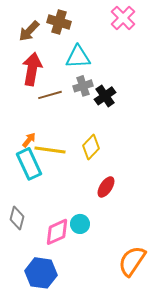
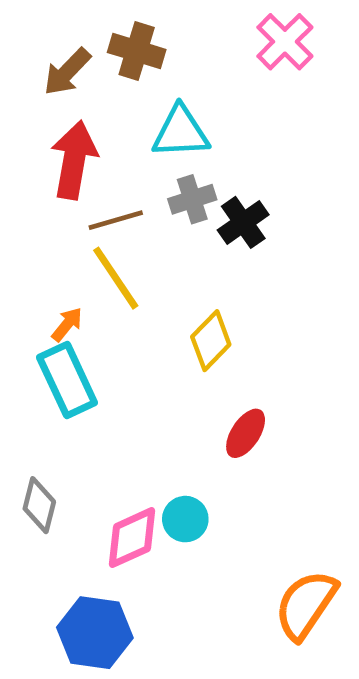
yellow line: (50, 150) -> (116, 278), moved, turned 48

